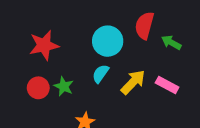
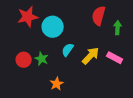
cyan circle: (108, 41) -> (53, 27), moved
green arrow: (171, 42) -> (118, 28), turned 64
red star: (44, 45) -> (28, 17), moved

